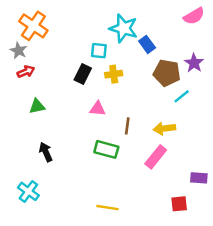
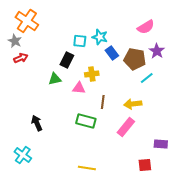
pink semicircle: (194, 16) -> (146, 27), moved
cyan star: (124, 28) -> (100, 37), moved, size x0.7
blue rectangle: (147, 44) -> (112, 53), moved
yellow cross: (114, 74) -> (92, 74), moved
green triangle: (37, 106) -> (55, 79), moved

